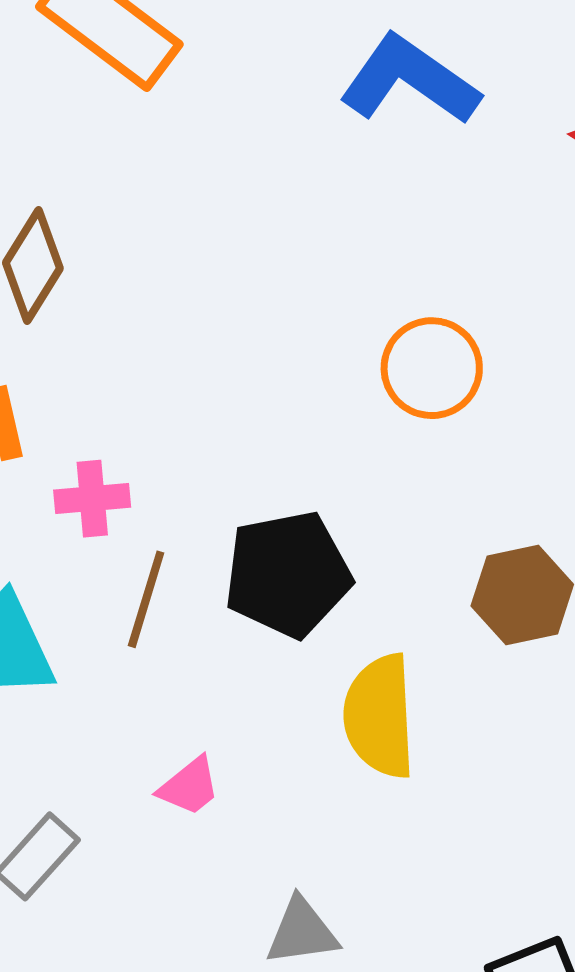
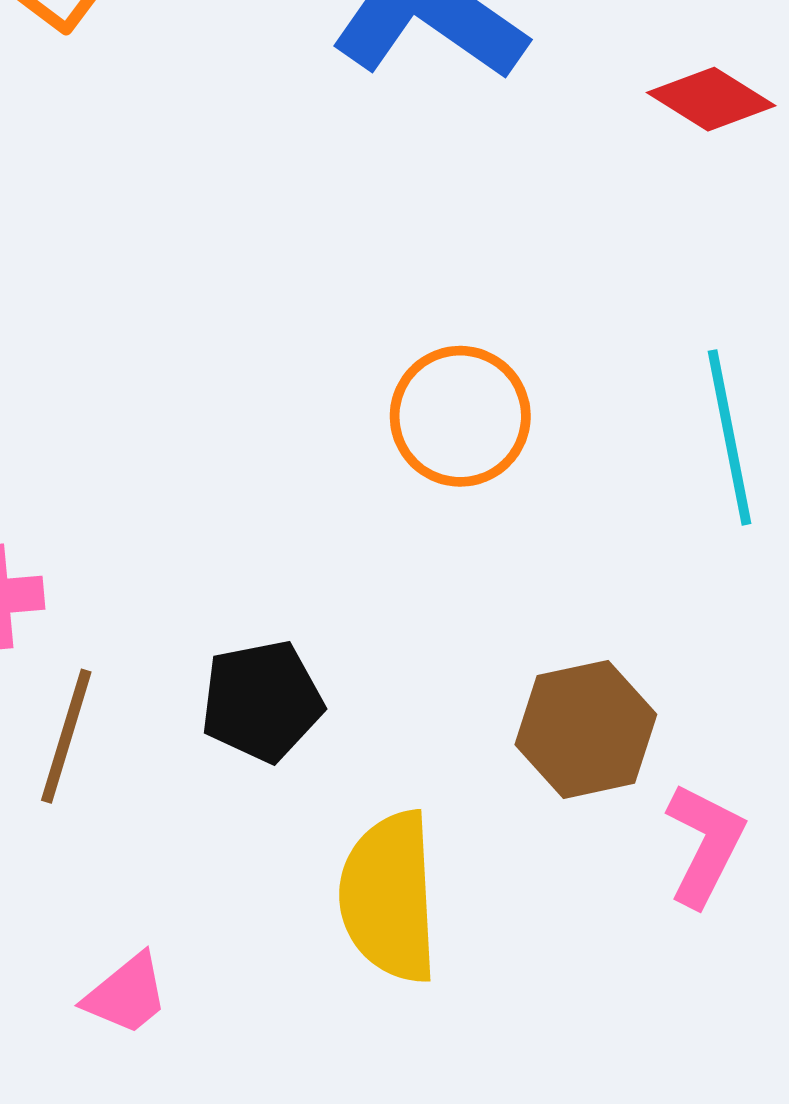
black pentagon: (288, 574) -> (262, 701), size x0.7

